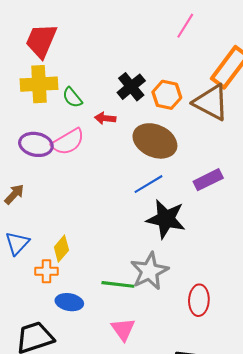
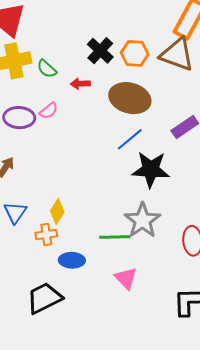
pink semicircle: (68, 142) -> (49, 111), size x0.6

